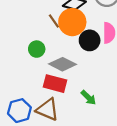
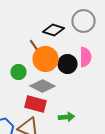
orange circle: (72, 22) -> (46, 59), moved
green arrow: (88, 98) -> (66, 117), turned -49

